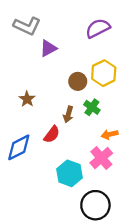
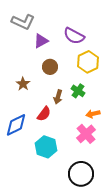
purple semicircle: (98, 28) -> (74, 36), moved, turned -125
brown circle: (78, 81) -> (50, 67), moved
cyan hexagon: (69, 173) -> (46, 147), moved

